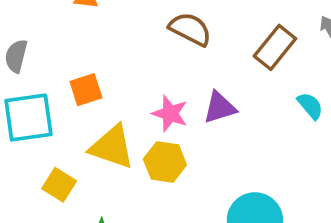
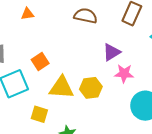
pink star: (170, 114) -> (124, 74), moved

